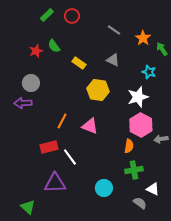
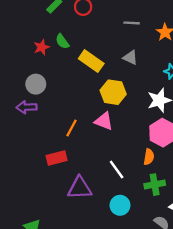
gray line: (114, 30) -> (132, 23), turned -32
yellow rectangle: (79, 63) -> (91, 61), size x1.5
pink triangle: (90, 126) -> (104, 121), moved
white line: (70, 157) -> (117, 170), moved
purple triangle: (55, 183) -> (80, 188), moved

